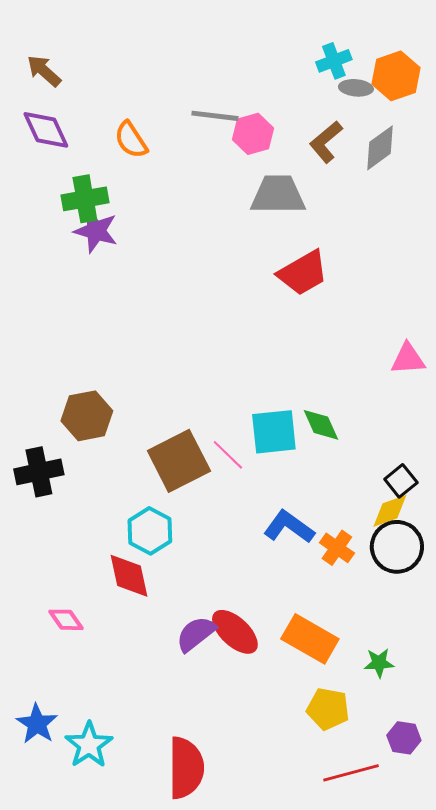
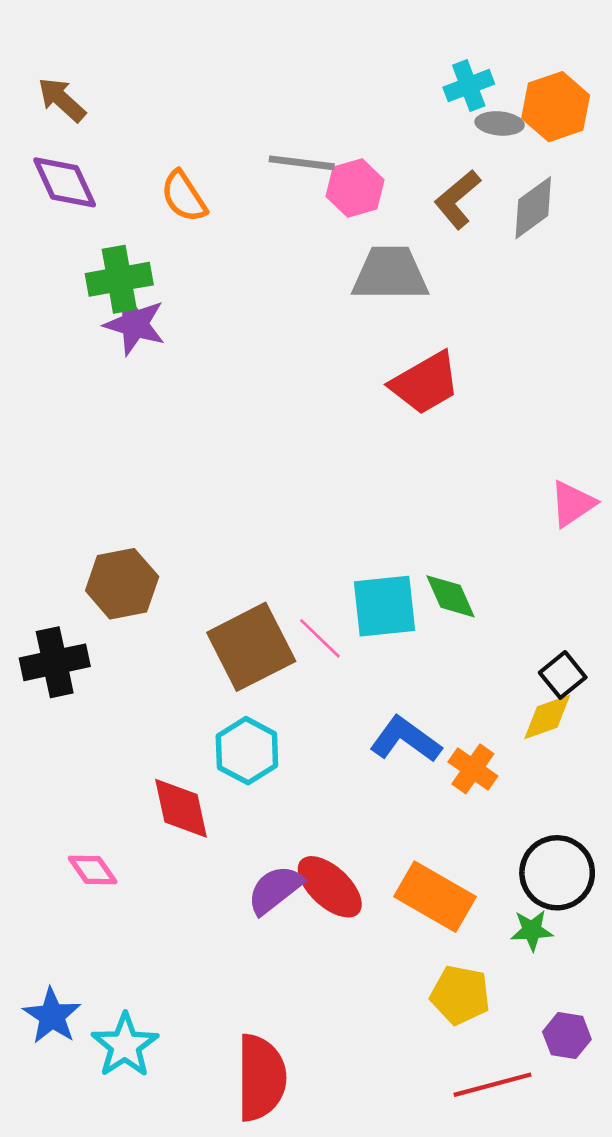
pink triangle: (408, 359) -> (573, 504), turned -30
cyan hexagon: (150, 531) -> (247, 751), moved
black circle: (397, 547) -> (557, 873), moved

